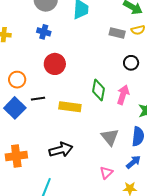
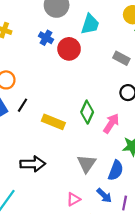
red circle: (55, 64) -> (69, 49), moved
black line: (38, 99) -> (23, 105), turned -64
blue arrow: (133, 162) -> (104, 196), turned 70

